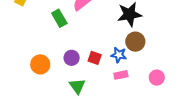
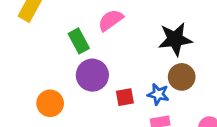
purple circle: (72, 58) -> (92, 75), moved, size x1.5
red square: (95, 58) -> (125, 97), turned -32

